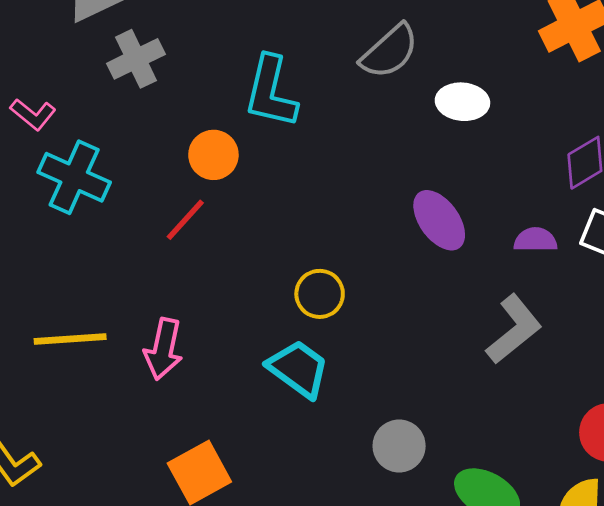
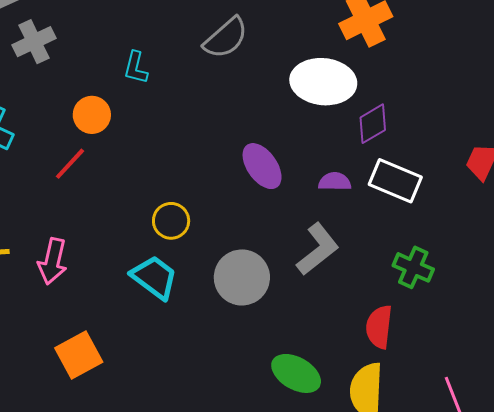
cyan L-shape: (271, 92) -> (136, 68), size x0.6
white ellipse: (462, 102) -> (323, 82), moved, size x1.6
gray circle: (399, 446) -> (242, 277), moved, size x1.4

